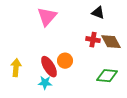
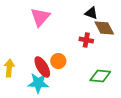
brown diamond: (111, 42) -> (104, 28), moved
cyan star: (45, 83) -> (38, 83), size x1.5

